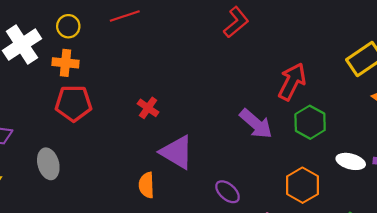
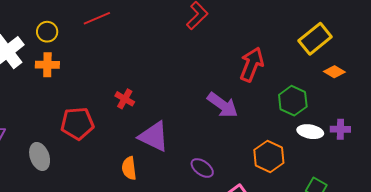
red pentagon: (73, 103) -> (77, 123), moved
green hexagon: (310, 122) -> (293, 101), moved

